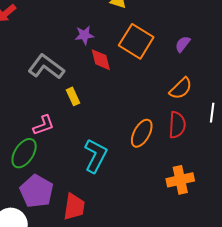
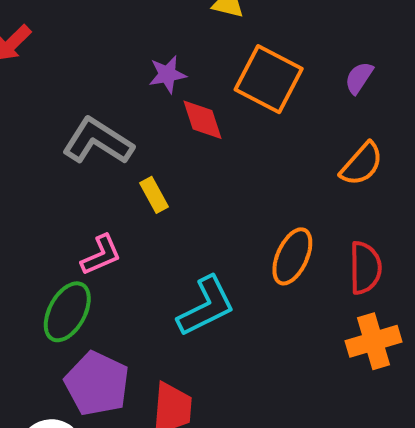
red semicircle: (177, 125) -> (365, 268), moved
cyan L-shape: (96, 156) -> (206, 306), turned 40

